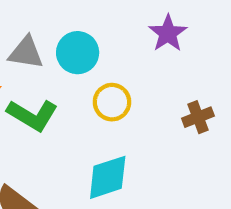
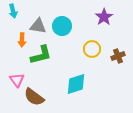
yellow circle: (112, 102) -> (92, 49), moved
green L-shape: (32, 115) -> (41, 55), turned -45

